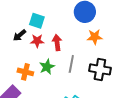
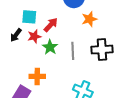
red arrow: (57, 43) -> (51, 25), moved, turned 63
green star: (47, 67) -> (50, 47), moved
orange cross: (25, 72) -> (37, 76), moved

